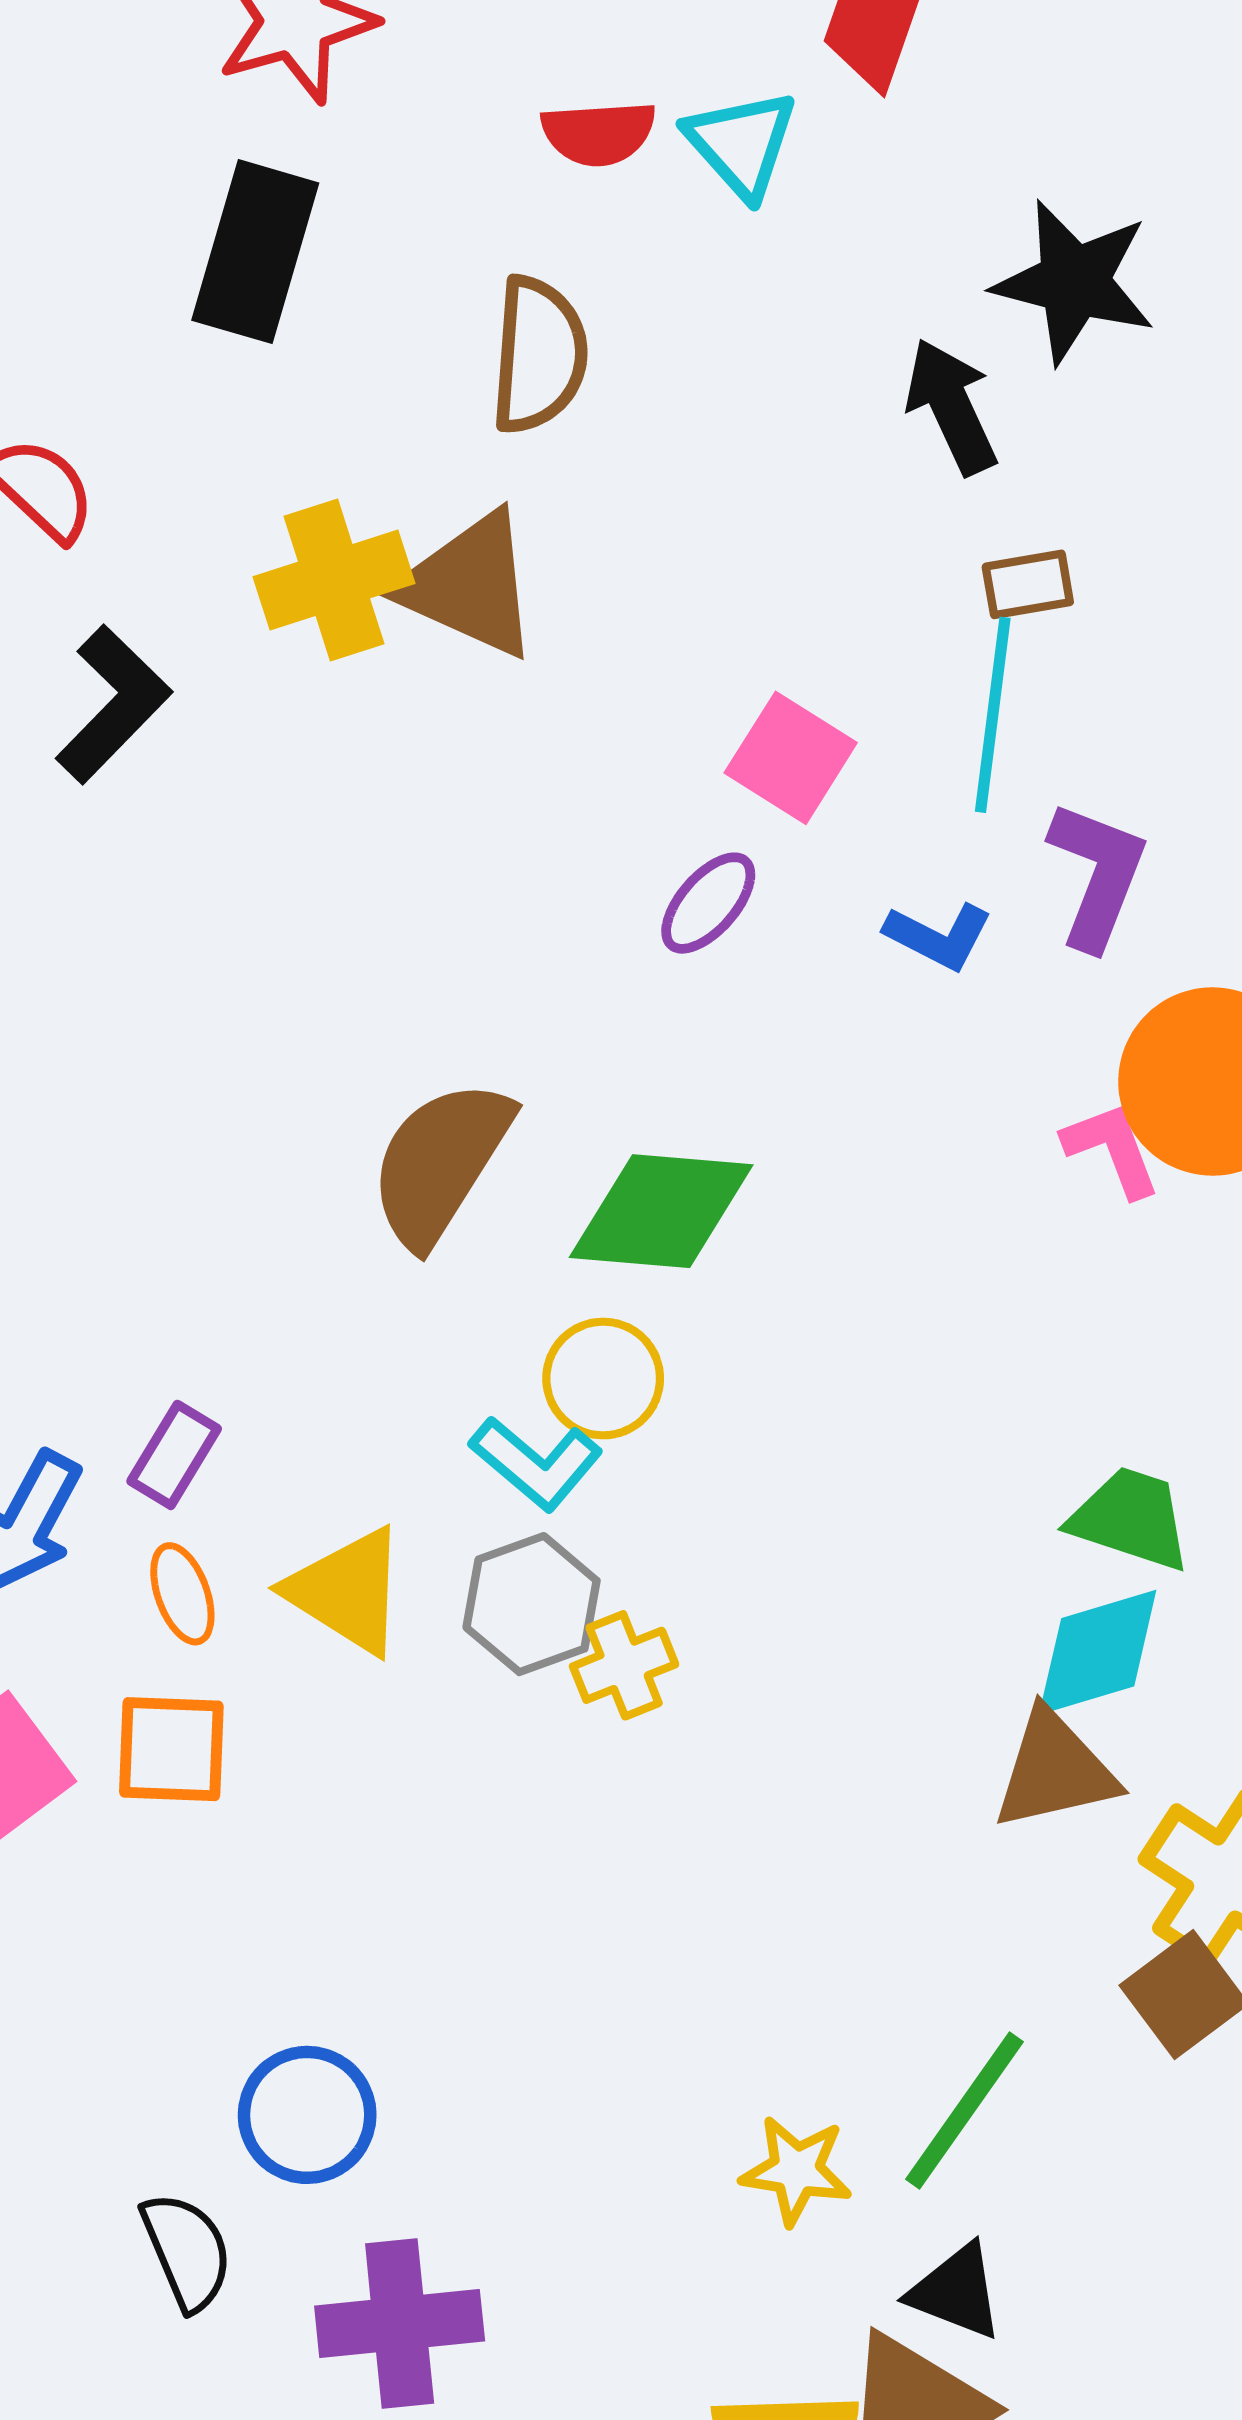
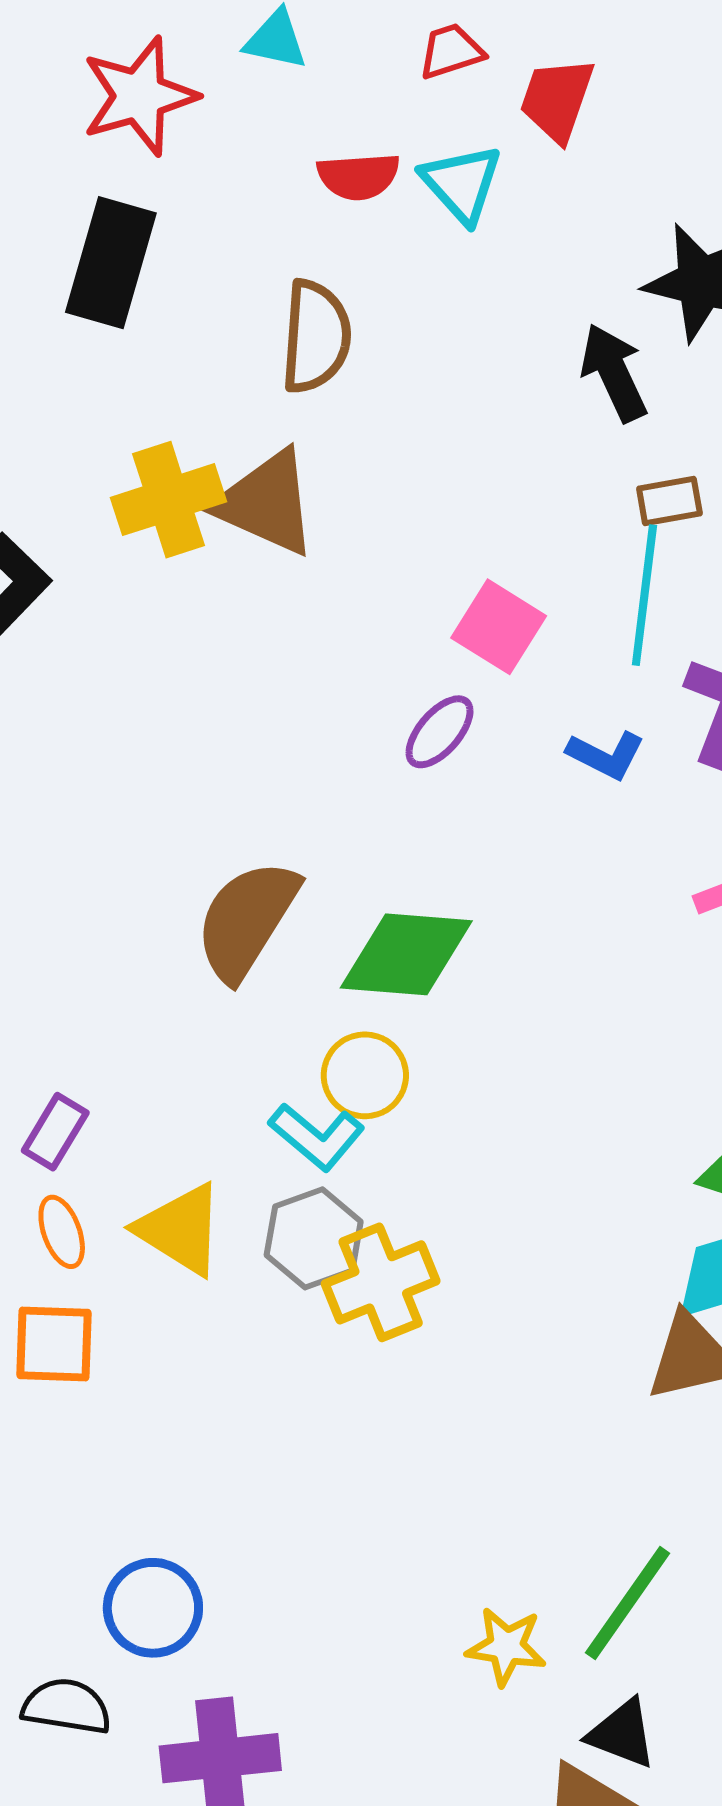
yellow cross: (624, 1665) -> (381, 1282), size x1.5
black semicircle: (187, 2251) -> (66, 1706), turned -58

